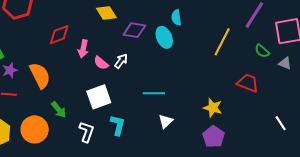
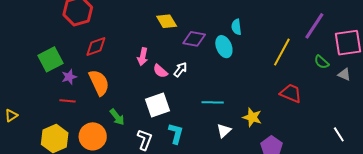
red diamond: (59, 35) -> (96, 46), moved
red trapezoid: (248, 83) -> (291, 93), moved
yellow star: (213, 108) -> (252, 117), moved

